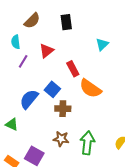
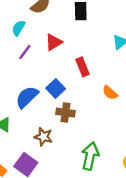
cyan semicircle: (16, 42) -> (19, 28), turned 32
orange semicircle: (90, 88) -> (110, 93), moved, size x0.6
brown star: (61, 139) -> (43, 137), moved

